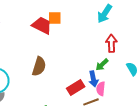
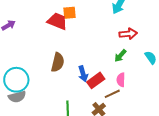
red arrow: (111, 43) -> (128, 34), turned 90
blue arrow: (93, 79) -> (83, 74), moved

